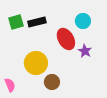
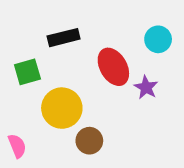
cyan circle: (83, 21) -> (158, 39), moved
green square: (16, 22) -> (27, 72), moved

